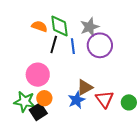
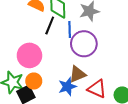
purple circle: (100, 45) -> (84, 44), moved
red triangle: (105, 99) -> (97, 89), turned -36

